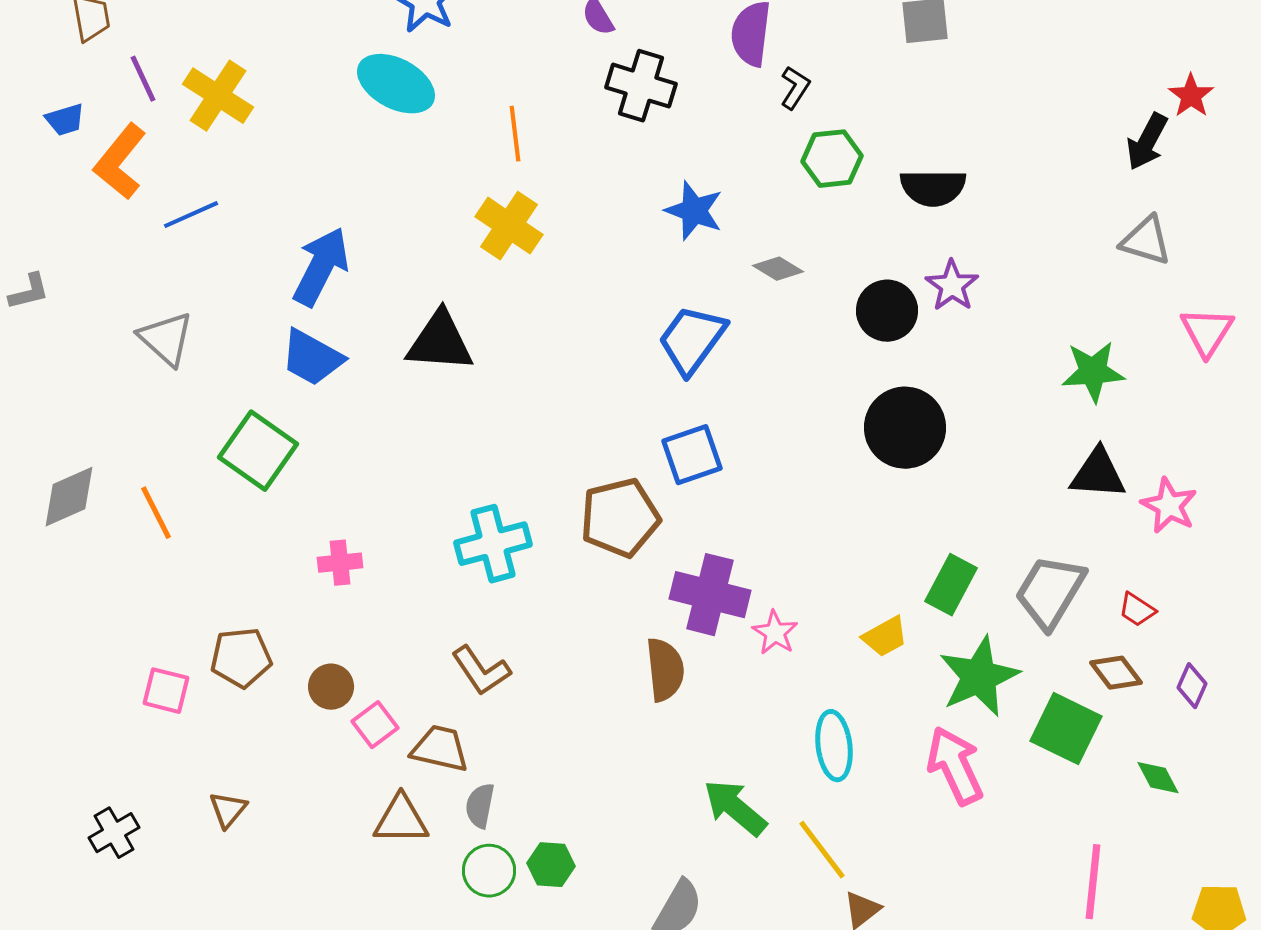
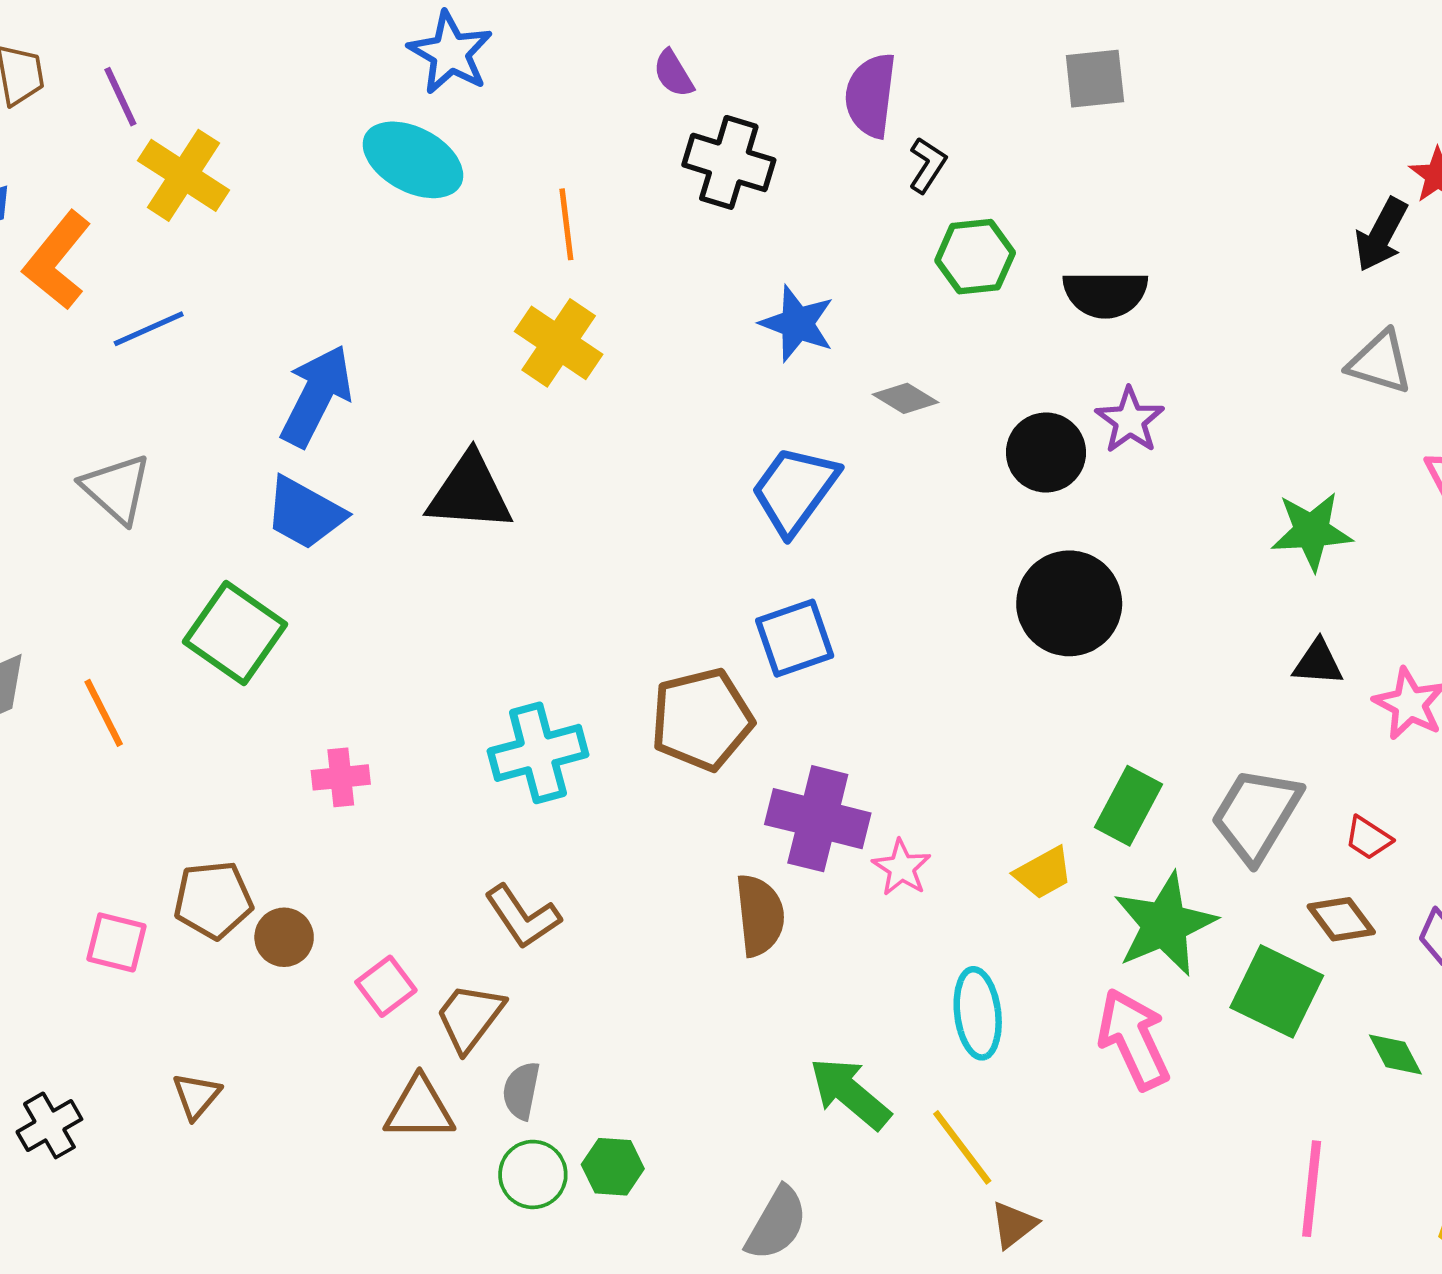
purple line: (143, 79) -> (120, 97), moved
black triangle: (1098, 474) -> (1318, 663), size x0.7
brown circle: (331, 687) -> (284, 937), moved
brown trapezoid: (440, 749) -> (470, 1017), turned -66

